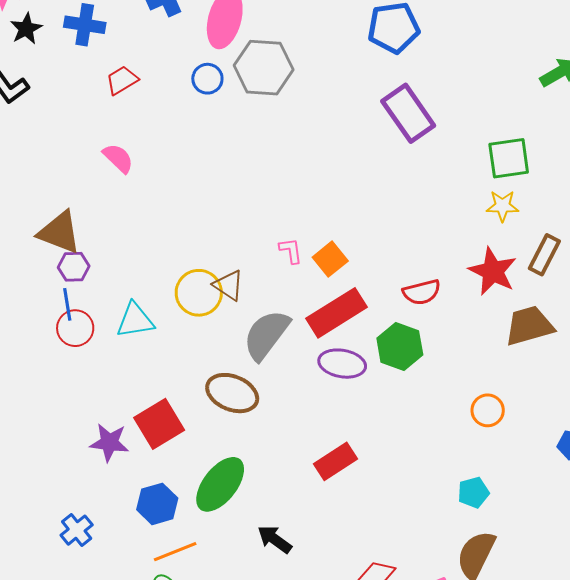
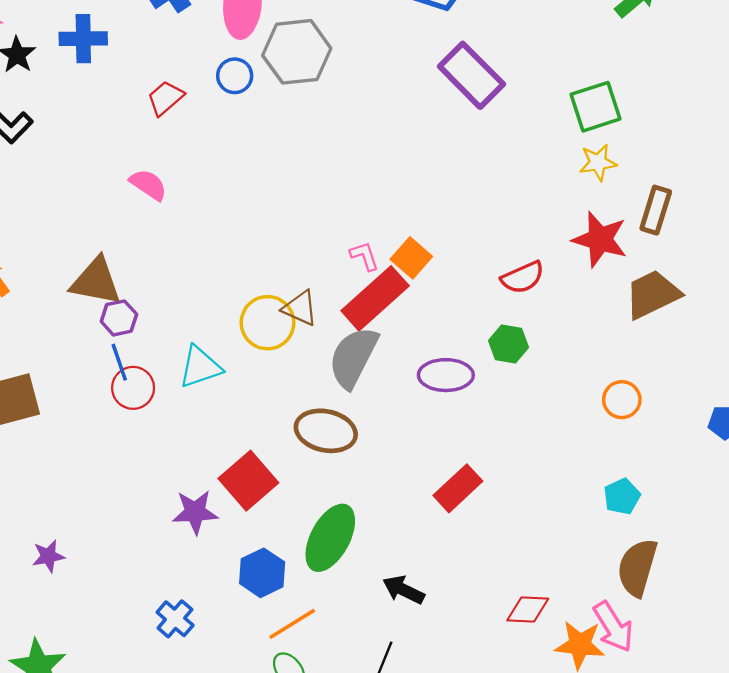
red trapezoid: (122, 80) -> (165, 98), moved
red rectangle: (337, 313) -> (375, 298), moved
green hexagon: (400, 346) -> (509, 344), size x0.7

